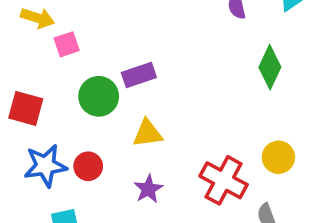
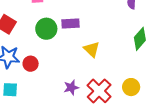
yellow triangle: (148, 133) -> (92, 49), moved, turned 36
purple star: (148, 189) -> (71, 87), moved

